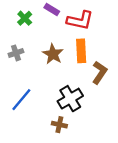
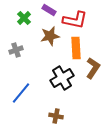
brown star: (53, 54) -> (50, 36), moved, turned 30
black cross: (70, 99) -> (62, 78), moved

